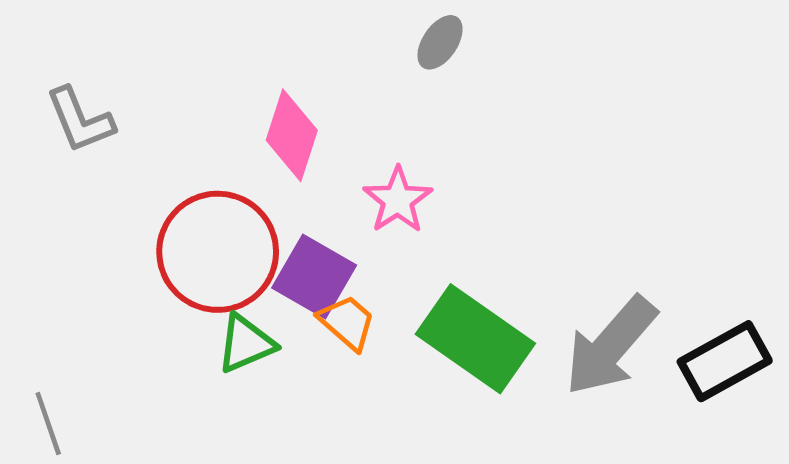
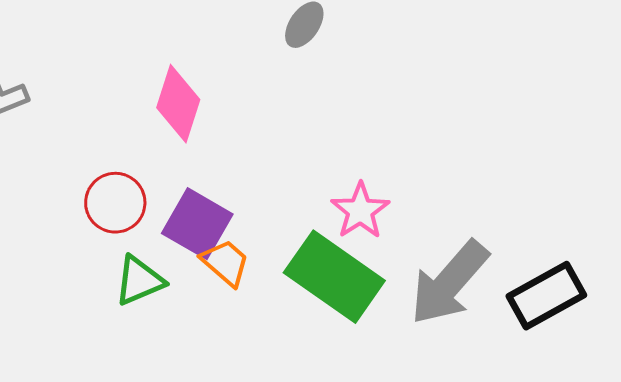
pink star: (398, 200) -> (360, 211), moved
red circle: (218, 252) -> (115, 203), size x0.6

